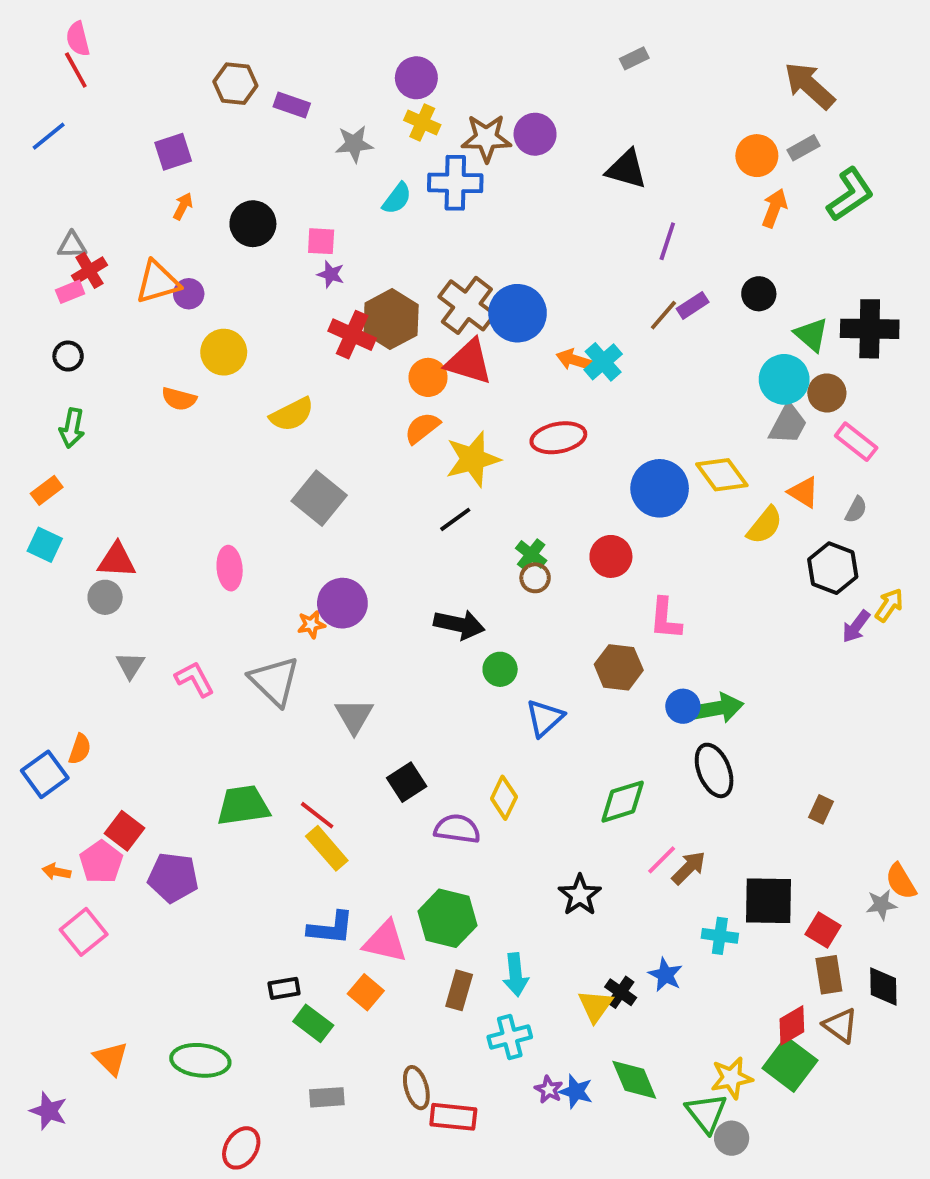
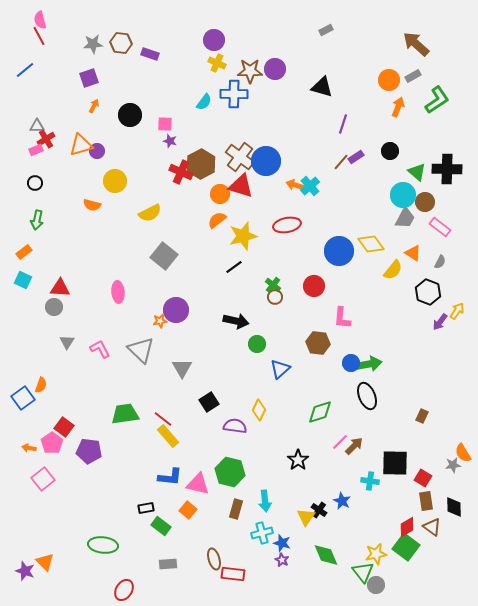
gray star: (354, 144) -> (93, 44), moved
orange triangle: (111, 1058) -> (45, 562), moved
blue star: (576, 1091) -> (282, 543), moved

